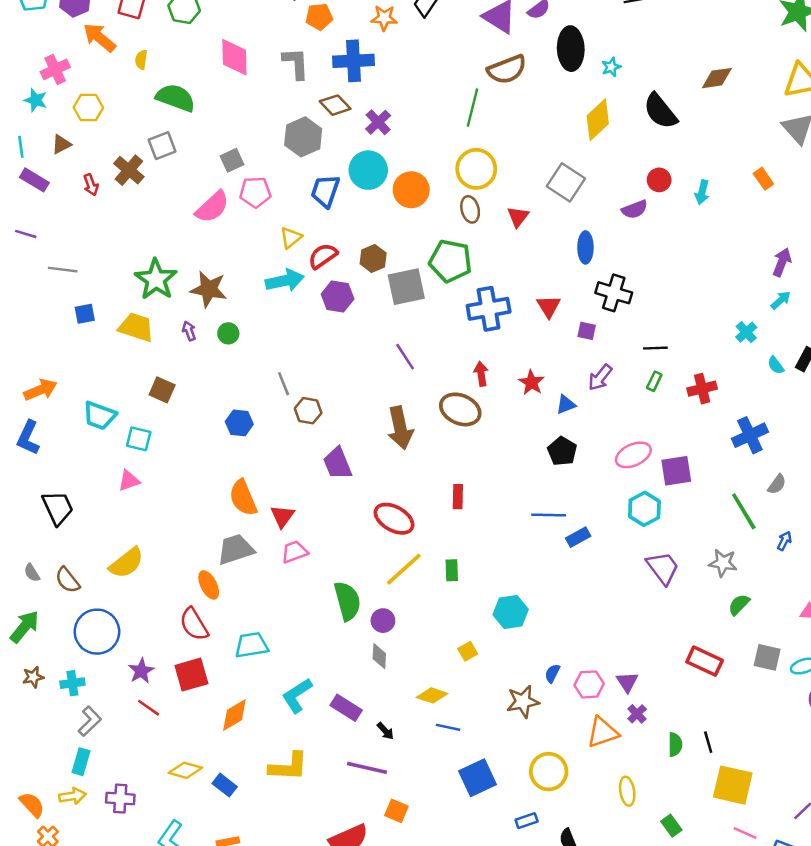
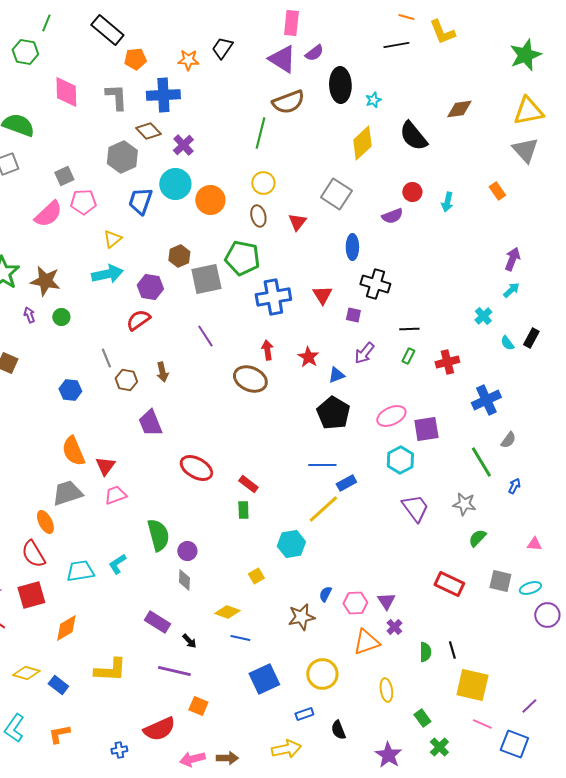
yellow circle: (476, 169) -> (263, 183), size x0.7
red semicircle: (323, 256) -> (138, 320), moved
brown arrow: (400, 428) -> (162, 372), moved, size x0.6
black pentagon: (562, 451) -> (333, 413), size x1.4
red rectangle: (458, 497) -> (248, 484), moved, turned -54
yellow line: (404, 569) -> (323, 509), moved
cyan L-shape: (297, 695) -> (117, 564), moved, size x0.7

